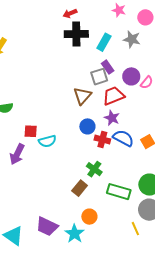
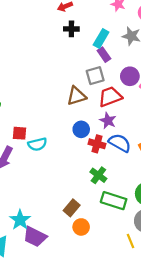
black cross: (76, 34) -> (71, 29), size x0.6
purple rectangle: (108, 67) -> (104, 55), moved
brown triangle: (82, 96) -> (76, 96), turned 30
green cross: (94, 169) -> (98, 175), moved
brown rectangle: (80, 188) -> (72, 208), moved
cyan star: (75, 234) -> (20, 220), moved

